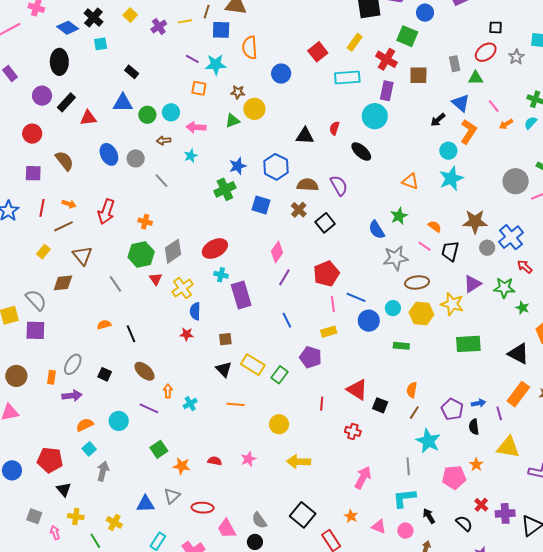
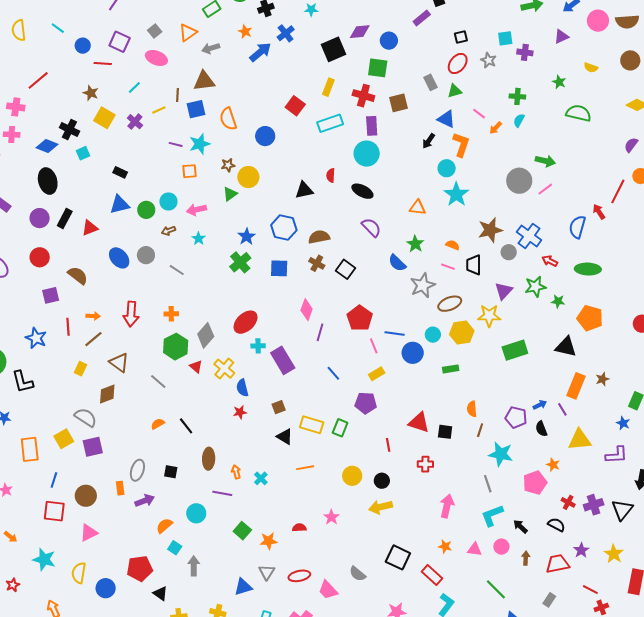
yellow square: (130, 15) -> (104, 118), size x1.5
purple semicircle: (339, 186) -> (371, 227), moved
brown ellipse: (145, 371) -> (209, 459), turned 65
black circle: (255, 542) -> (382, 481), moved

